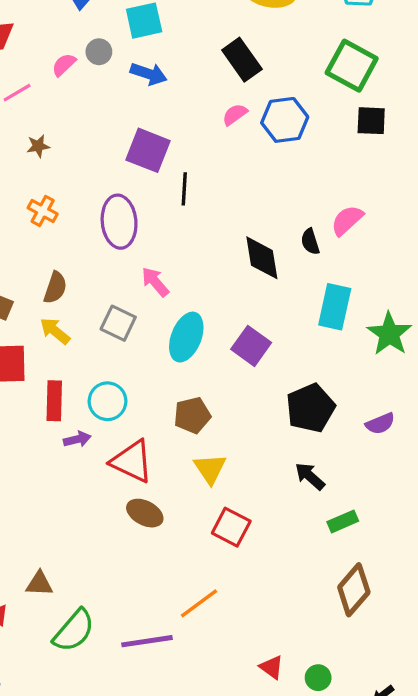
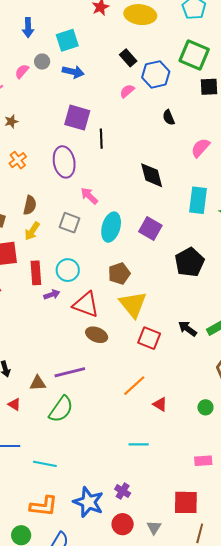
black rectangle: (242, 60) -> (128, 58), size x0.7
blue hexagon: (285, 120) -> (156, 74), moved
orange cross: (43, 211) -> (18, 160), turned 30
black semicircle: (310, 242) -> (169, 117), moved
yellow arrow: (55, 331) -> (32, 231), turned -90
yellow triangle: (210, 469) -> (133, 304), size x1.4
black arrow: (310, 476) -> (187, 329), moved
purple line: (147, 641) -> (70, 372), moved
red triangle: (272, 667) -> (160, 404), moved
green circle: (318, 678) -> (205, 407), moved

